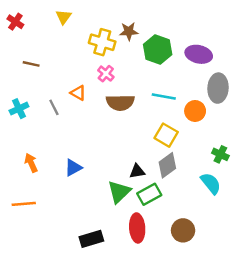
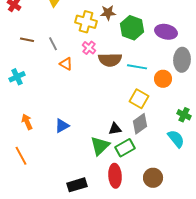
brown semicircle: (120, 103) -> (110, 60), moved
gray line: (54, 107) -> (53, 44), moved
orange line: (24, 204) -> (21, 156), turned 66

